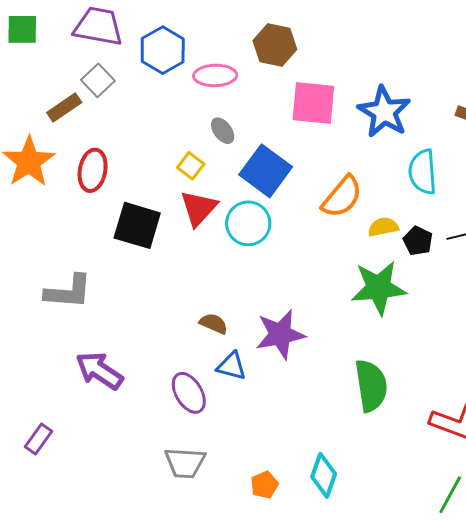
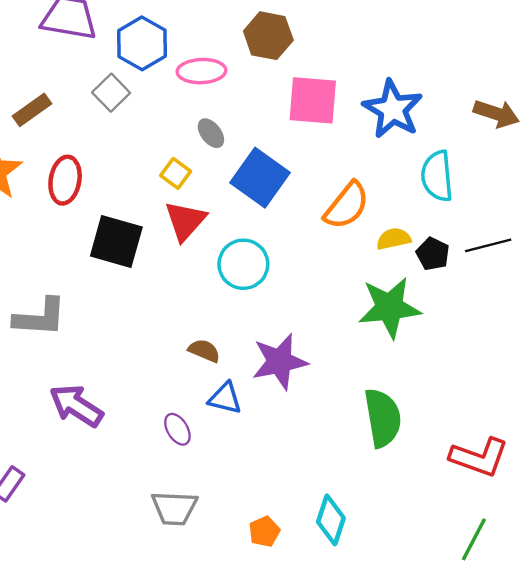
gray square: (98, 80) -> (111, 93), moved
cyan circle: (248, 223) -> (243, 264), moved
purple ellipse: (189, 393) -> (177, 429), size x0.7

